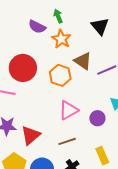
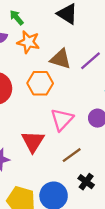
red triangle: (31, 135) -> (33, 141), moved

